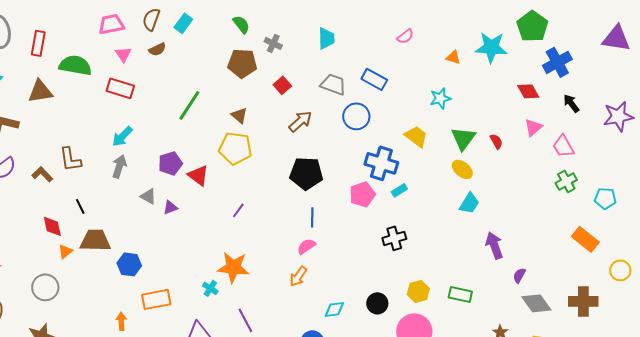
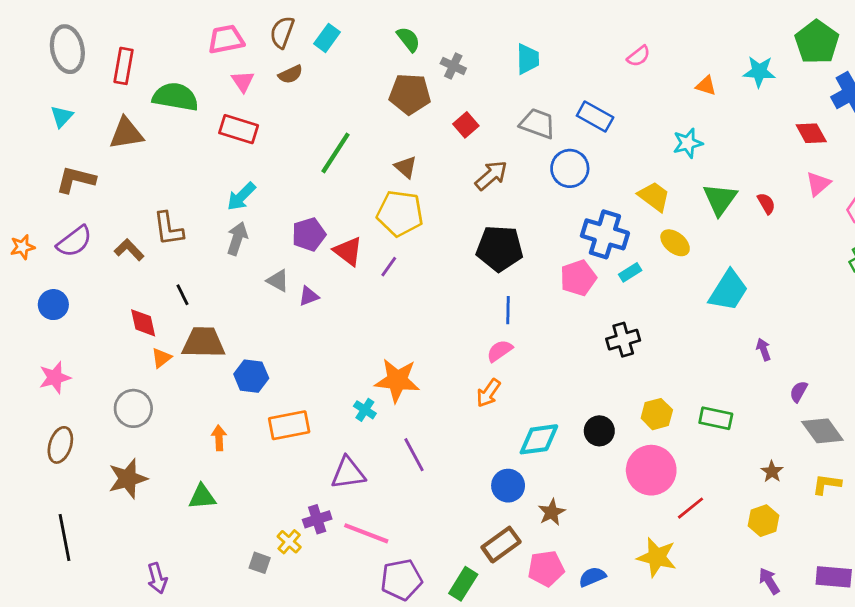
cyan star: (491, 47) -> (759, 72), size x0.7
yellow ellipse: (462, 169) -> (675, 243), moved
cyan trapezoid: (469, 203) -> (728, 291), size x1.4
purple line: (238, 210) -> (389, 267), moved
purple arrow: (494, 245) -> (763, 349), size x0.6
cyan diamond: (334, 309) -> (539, 439), size x1.4
orange arrow: (121, 321) -> (219, 438), moved

